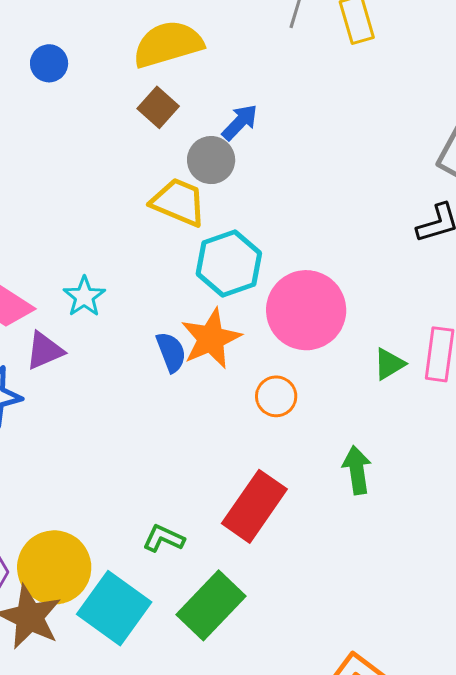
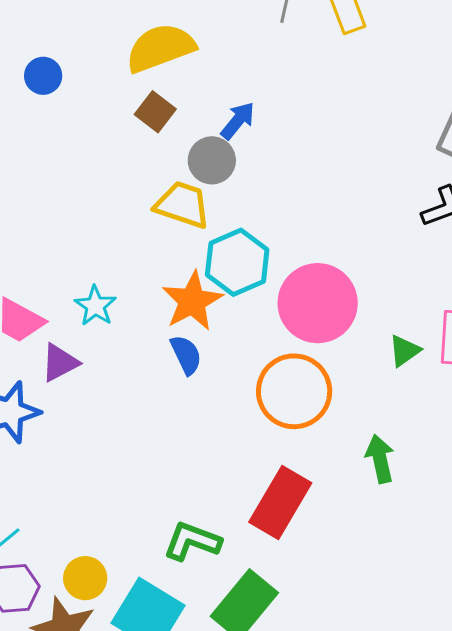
orange star: (211, 339) -> (192, 301), moved
orange circle: (276, 396) -> (294, 391), size x1.8
green L-shape: (164, 538) -> (192, 541), size x1.4
yellow circle: (54, 567) -> (85, 578), size x0.6

